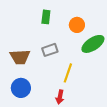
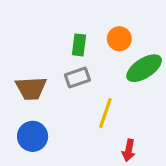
green rectangle: (46, 17) -> (79, 45), moved
red arrow: (60, 97) -> (129, 150), moved

